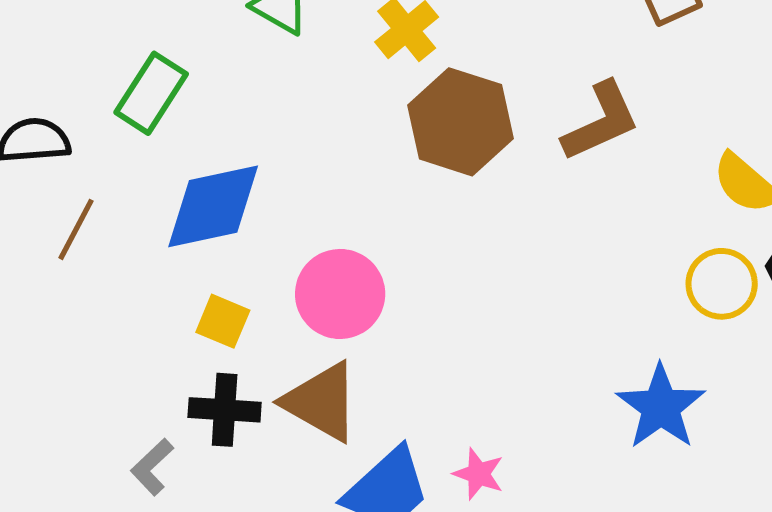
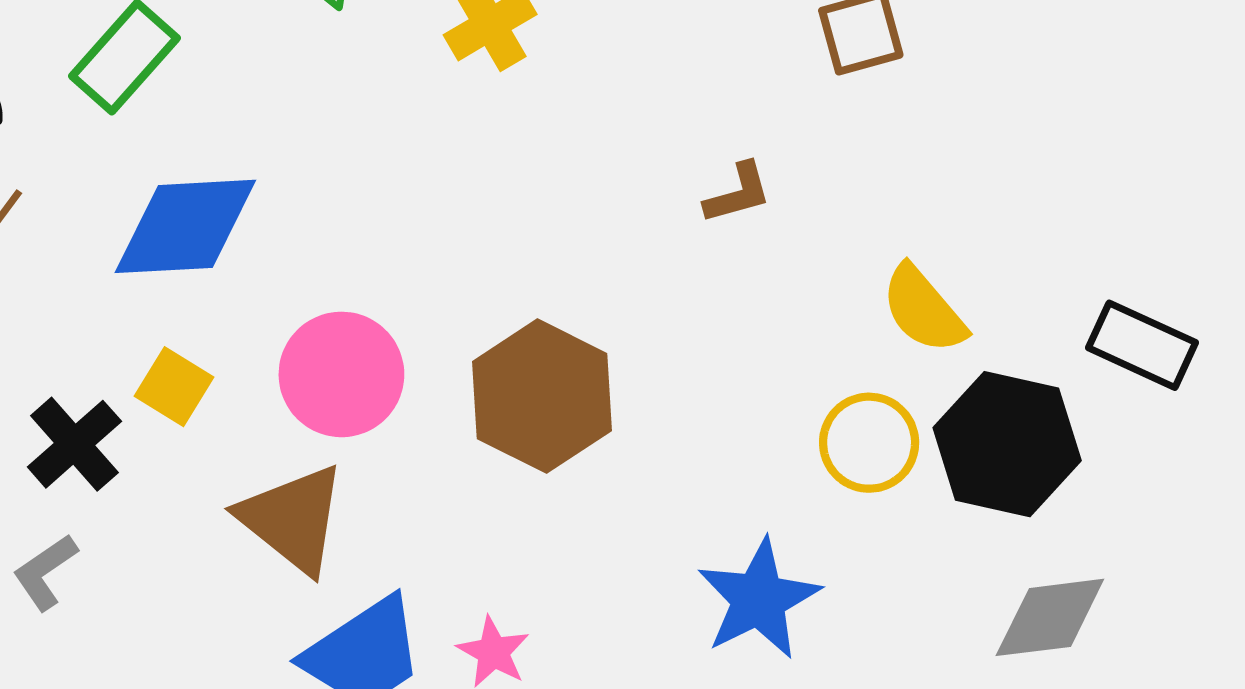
brown hexagon: (460, 122) -> (542, 396), moved
brown L-shape: (601, 122) -> (738, 193), size x0.6
black cross: (225, 410) -> (74, 444), moved, turned 36

